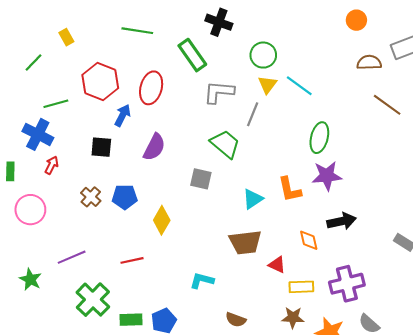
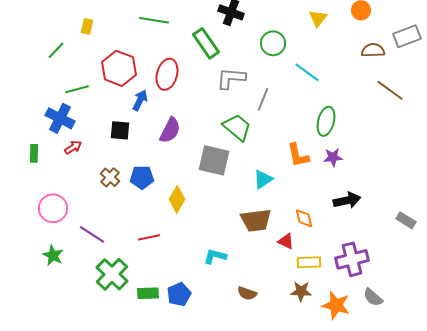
yellow rectangle: (66, 37) -> (87, 26), turned 42
yellow triangle: (268, 85) -> (318, 18), moved
red arrow: (52, 165) -> (73, 147), turned 30
purple star: (327, 176) -> (333, 157), size x0.7
gray square: (201, 179) -> (214, 160), size x1.5
orange L-shape: (290, 189) -> (298, 155), moved
pink circle: (30, 210) -> (53, 208), moved
orange diamond: (309, 240) -> (304, 218), moved
purple line: (72, 257) -> (92, 234), turned 56

